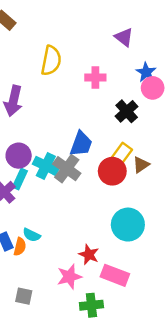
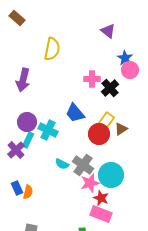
pink cross: (95, 77) -> (92, 79), moved
blue trapezoid: (81, 144) -> (75, 113), turned 120
gray cross: (67, 169) -> (83, 165), moved
cyan semicircle: (32, 235) -> (62, 164), moved
red star: (89, 254) -> (101, 198), moved
pink star: (69, 277) -> (90, 183), moved

